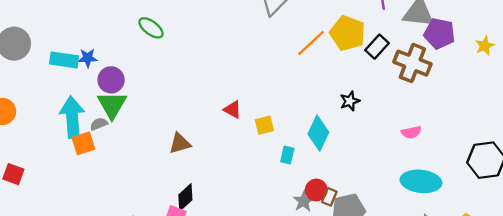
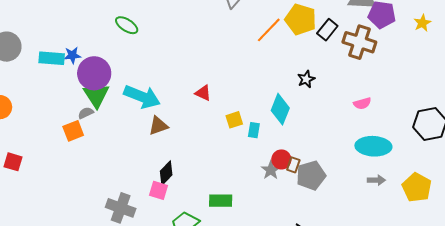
purple circle: (111, 80) -> (94, 73), size x1.4
cyan arrow: (72, 117) -> (142, 97), moved, turned 120
yellow square: (264, 125) -> (234, 120), moved

